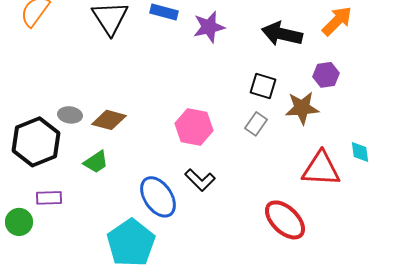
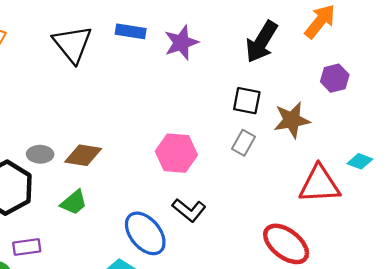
black arrow: (282, 34) -> (262, 42), turned -66
purple hexagon: (326, 75) -> (335, 78), moved
cyan diamond: (360, 152) -> (360, 161), turned -55

